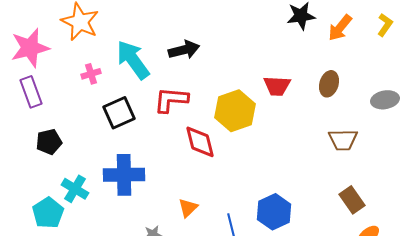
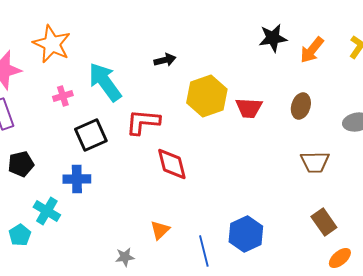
black arrow: (184, 50) -> (165, 60), moved, size x0.7
yellow hexagon: (235, 111) -> (207, 96), moved
blue cross: (124, 175) -> (77, 179), moved, size x0.7
cyan pentagon: (48, 213) -> (20, 235), size x0.7

